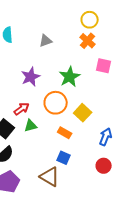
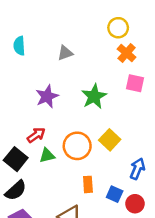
orange cross: (88, 41) -> (127, 53), moved
orange circle: (56, 103) -> (77, 146), moved
orange rectangle: (65, 133) -> (88, 184), moved, turned 56
blue square: (64, 158) -> (115, 194), moved

